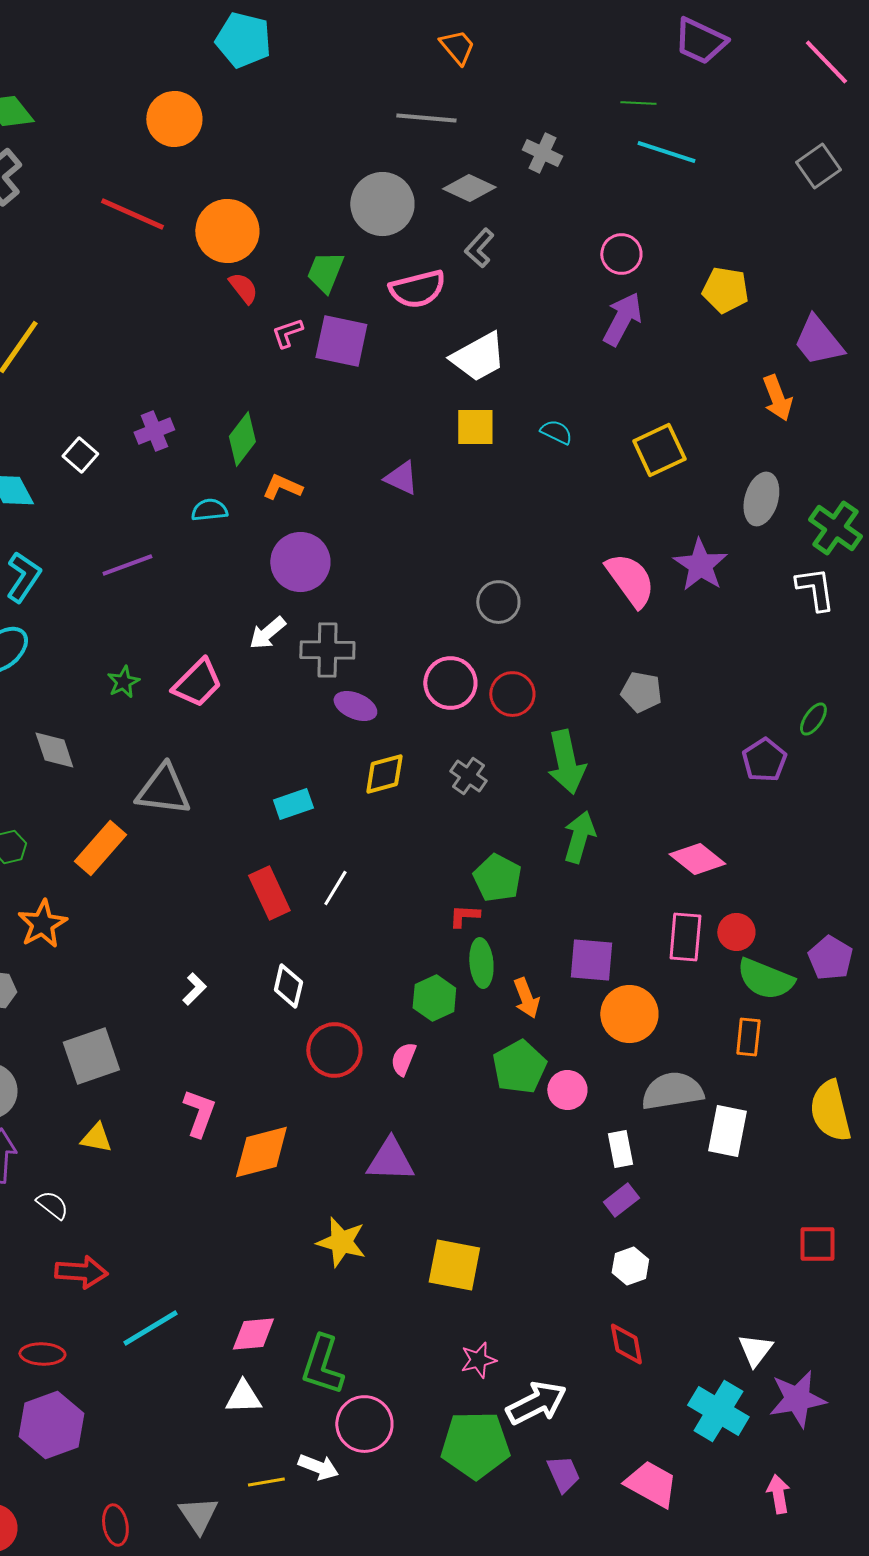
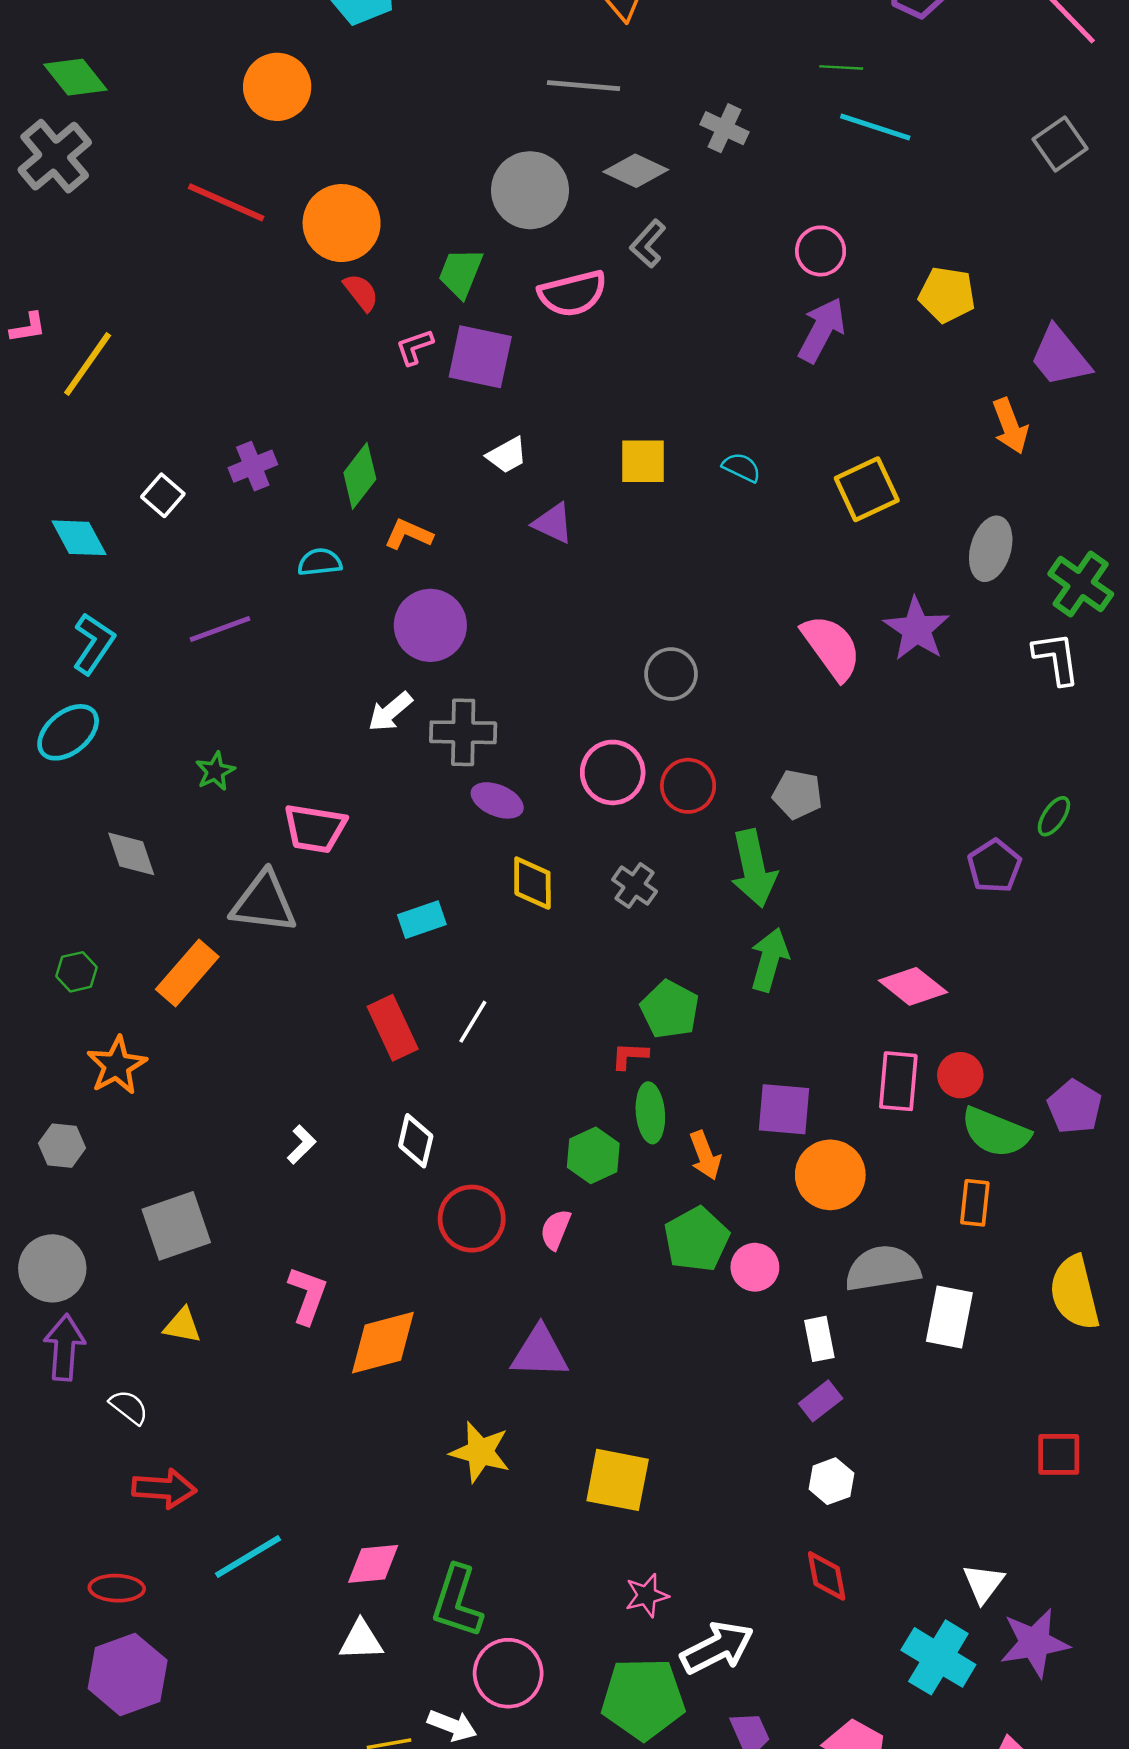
white trapezoid: (478, 357) -> (507, 455), moved, size x0.6
pink trapezoid: (197, 683) -> (315, 828), moved, turned 54
gray pentagon: (641, 692) -> (797, 794), moved
yellow diamond: (384, 774) -> (532, 883), turned -75

